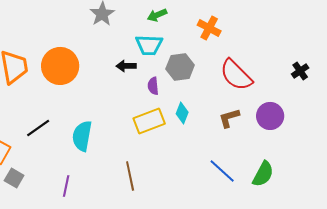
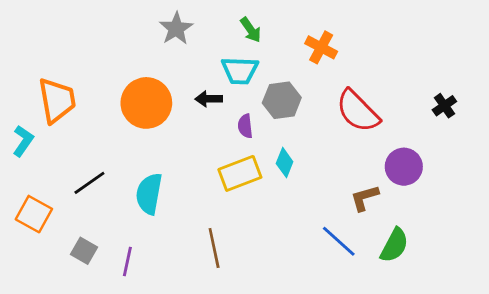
green arrow: (157, 15) -> (251, 30), turned -102
orange circle: (60, 66) -> (146, 103), moved
brown L-shape: (229, 118) -> (364, 198), moved
gray square: (14, 178) -> (84, 251), moved

